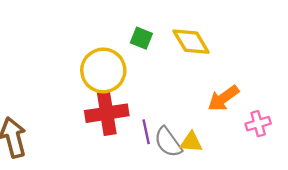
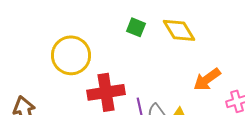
yellow circle: (103, 70) -> (71, 55), moved

